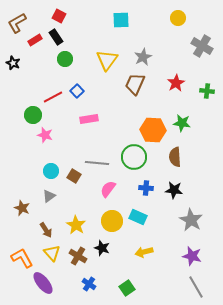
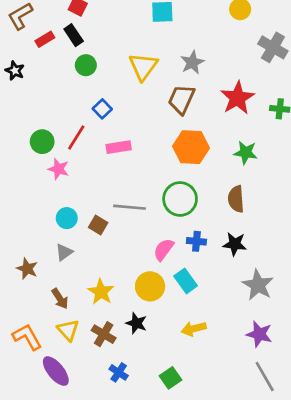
red star: (176, 83) -> (237, 98), size x1.4
red line: (53, 97) -> (76, 138), moved, turned -30
orange hexagon: (153, 130) -> (191, 147), moved
pink semicircle: (108, 189) -> (164, 250), moved
cyan rectangle: (138, 217) -> (186, 281), turned 30

